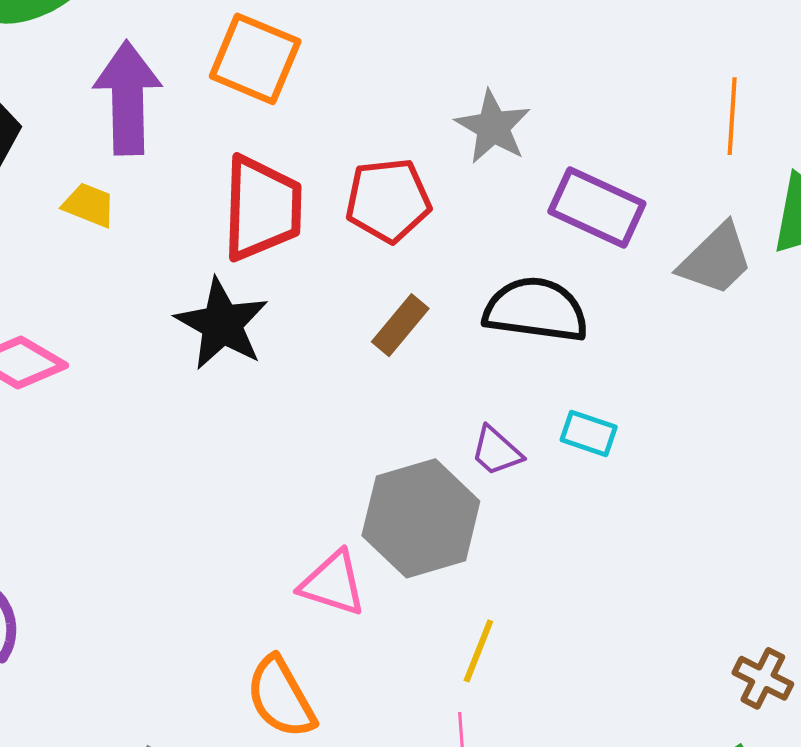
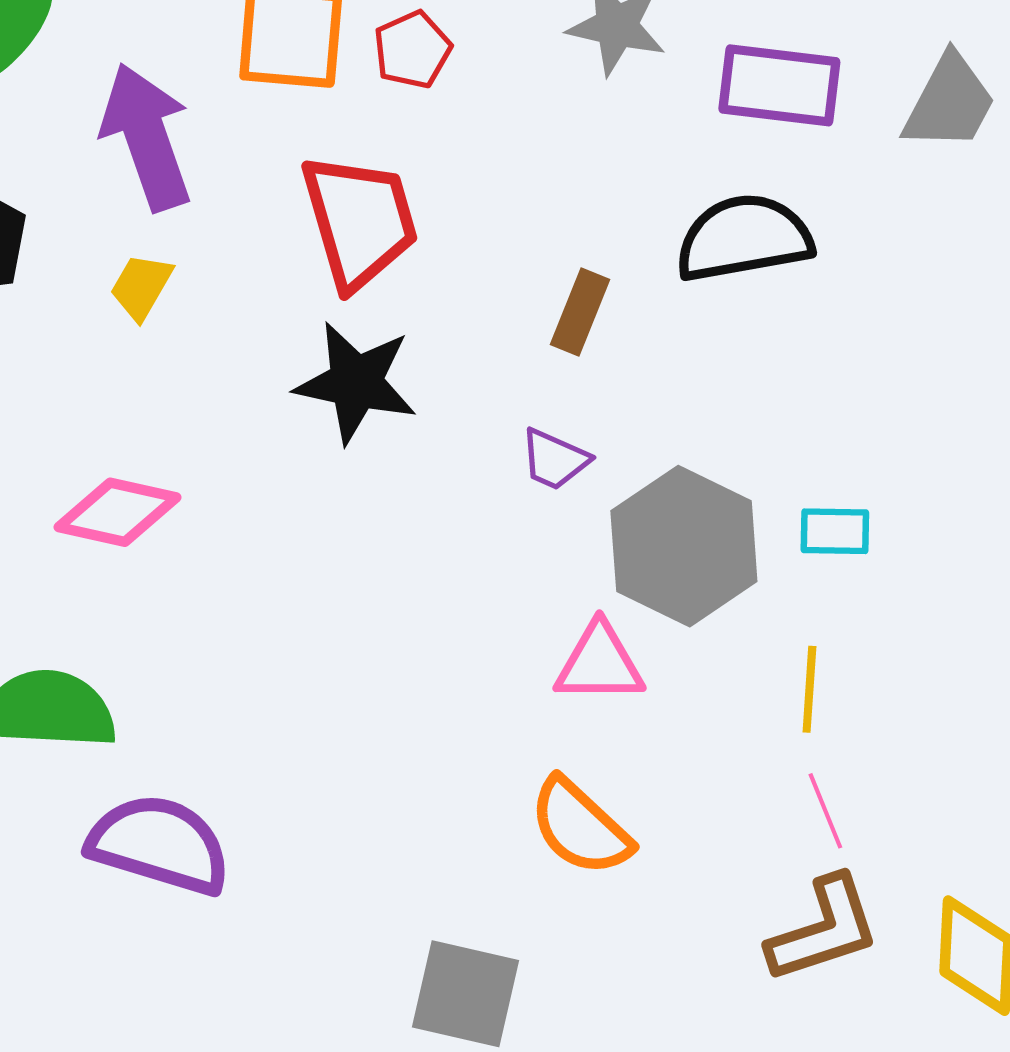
red pentagon: (388, 200) -> (412, 50), moved, size x0.7
yellow trapezoid: (89, 205) -> (141, 287), turned -64
cyan rectangle: (589, 433) -> (835, 531), moved
purple trapezoid: (496, 451) -> (554, 459), moved

